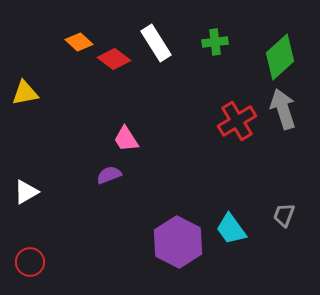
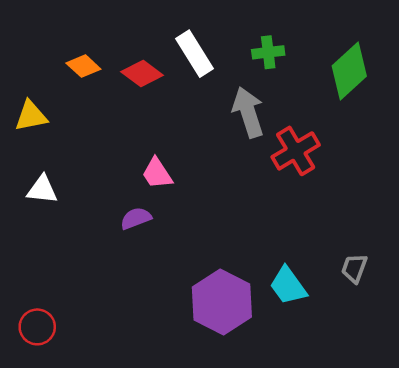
orange diamond: (79, 42) -> (83, 66), moved
gray arrow: (283, 109) -> (248, 112), moved
white triangle: (26, 192) -> (42, 190), moved, turned 36

